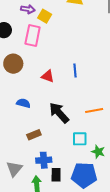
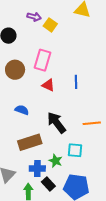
pink rectangle: (33, 35) -> (43, 60), moved
brown rectangle: (34, 135) -> (30, 142), size x1.6
green star: (98, 152) -> (55, 161), moved
black rectangle: (56, 175) -> (48, 184), turned -48

